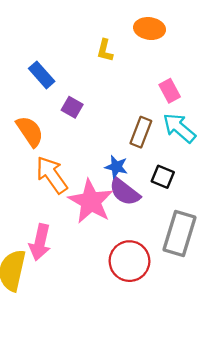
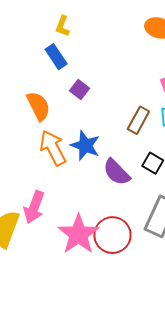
yellow L-shape: (105, 50) -> (62, 26), moved
blue star: (116, 167) -> (85, 145), moved, size x1.4
pink star: (91, 201) -> (78, 234), moved

